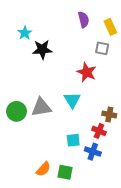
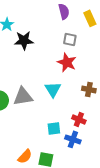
gray square: (102, 48) -> (70, 39), moved
brown cross: (109, 114) -> (89, 89), moved

